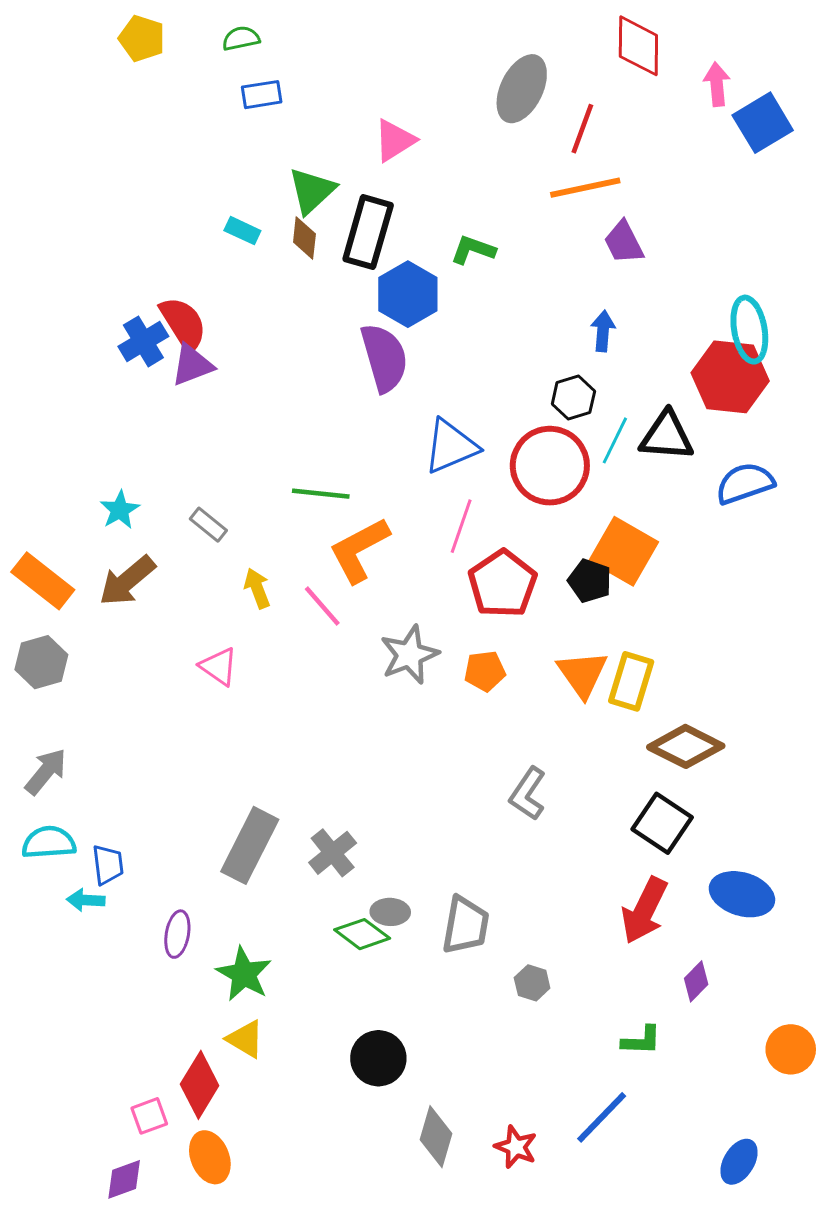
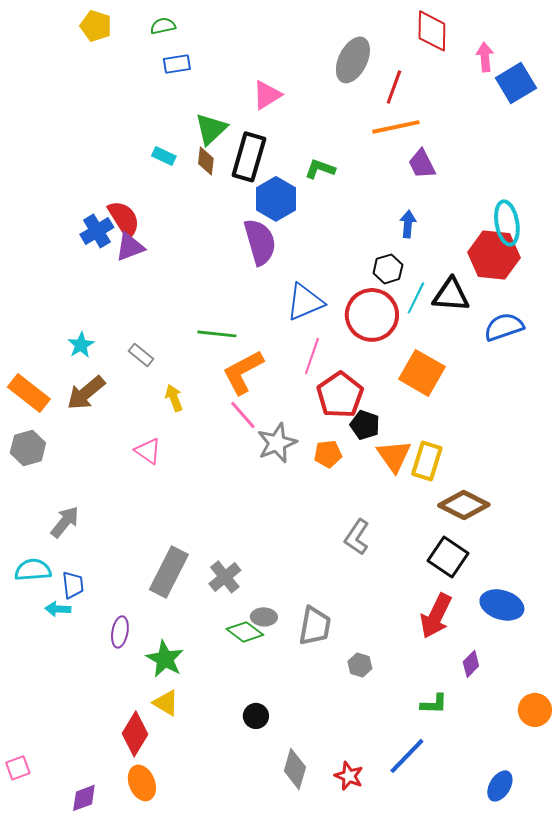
black pentagon: (590, 581) -> (365, 425), moved
pink line: (322, 606) -> (243, 415), moved
gray arrow: (46, 772) -> (65, 522), moved
black circle: (378, 1058) -> (256, 716), size x0.7
pink square: (149, 1116) -> (18, 768), moved

